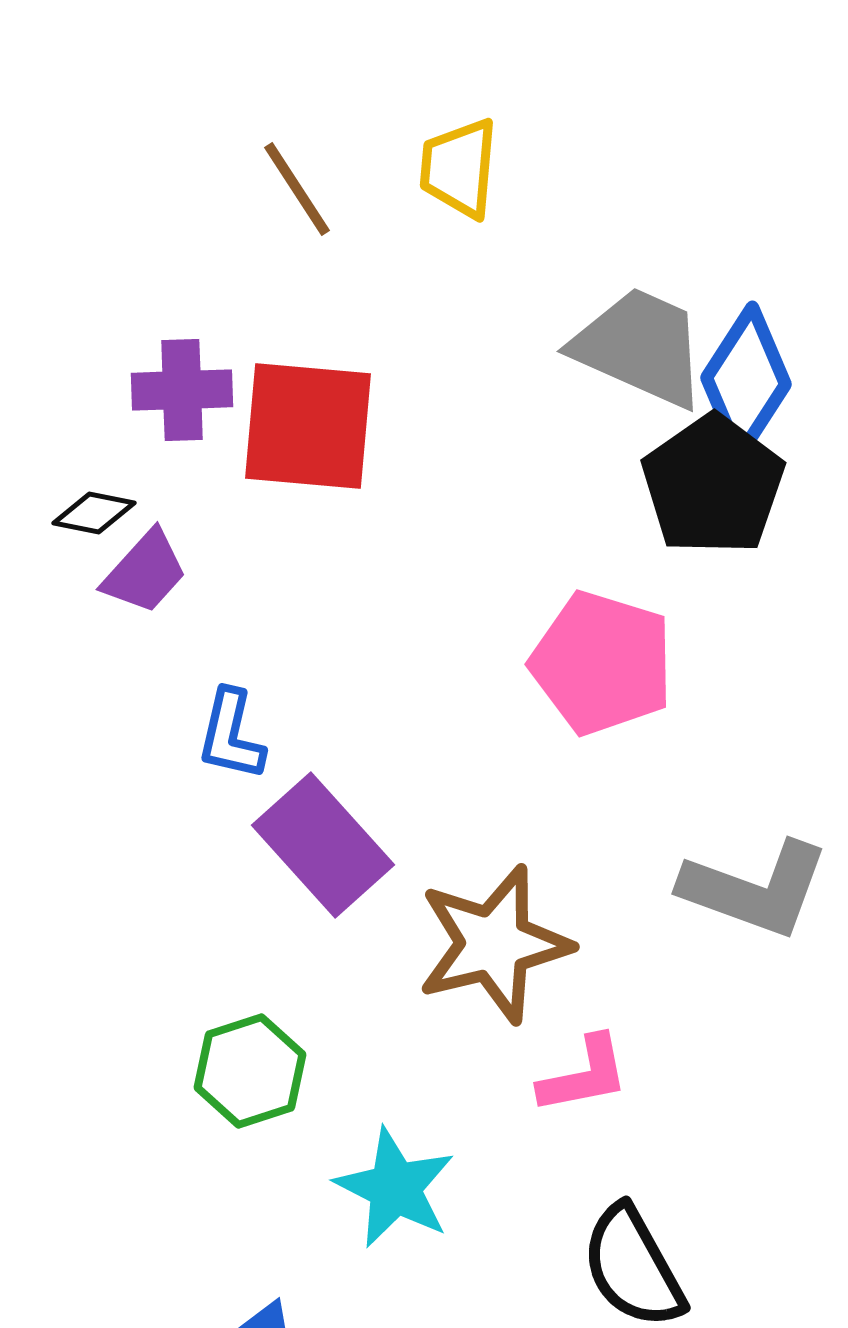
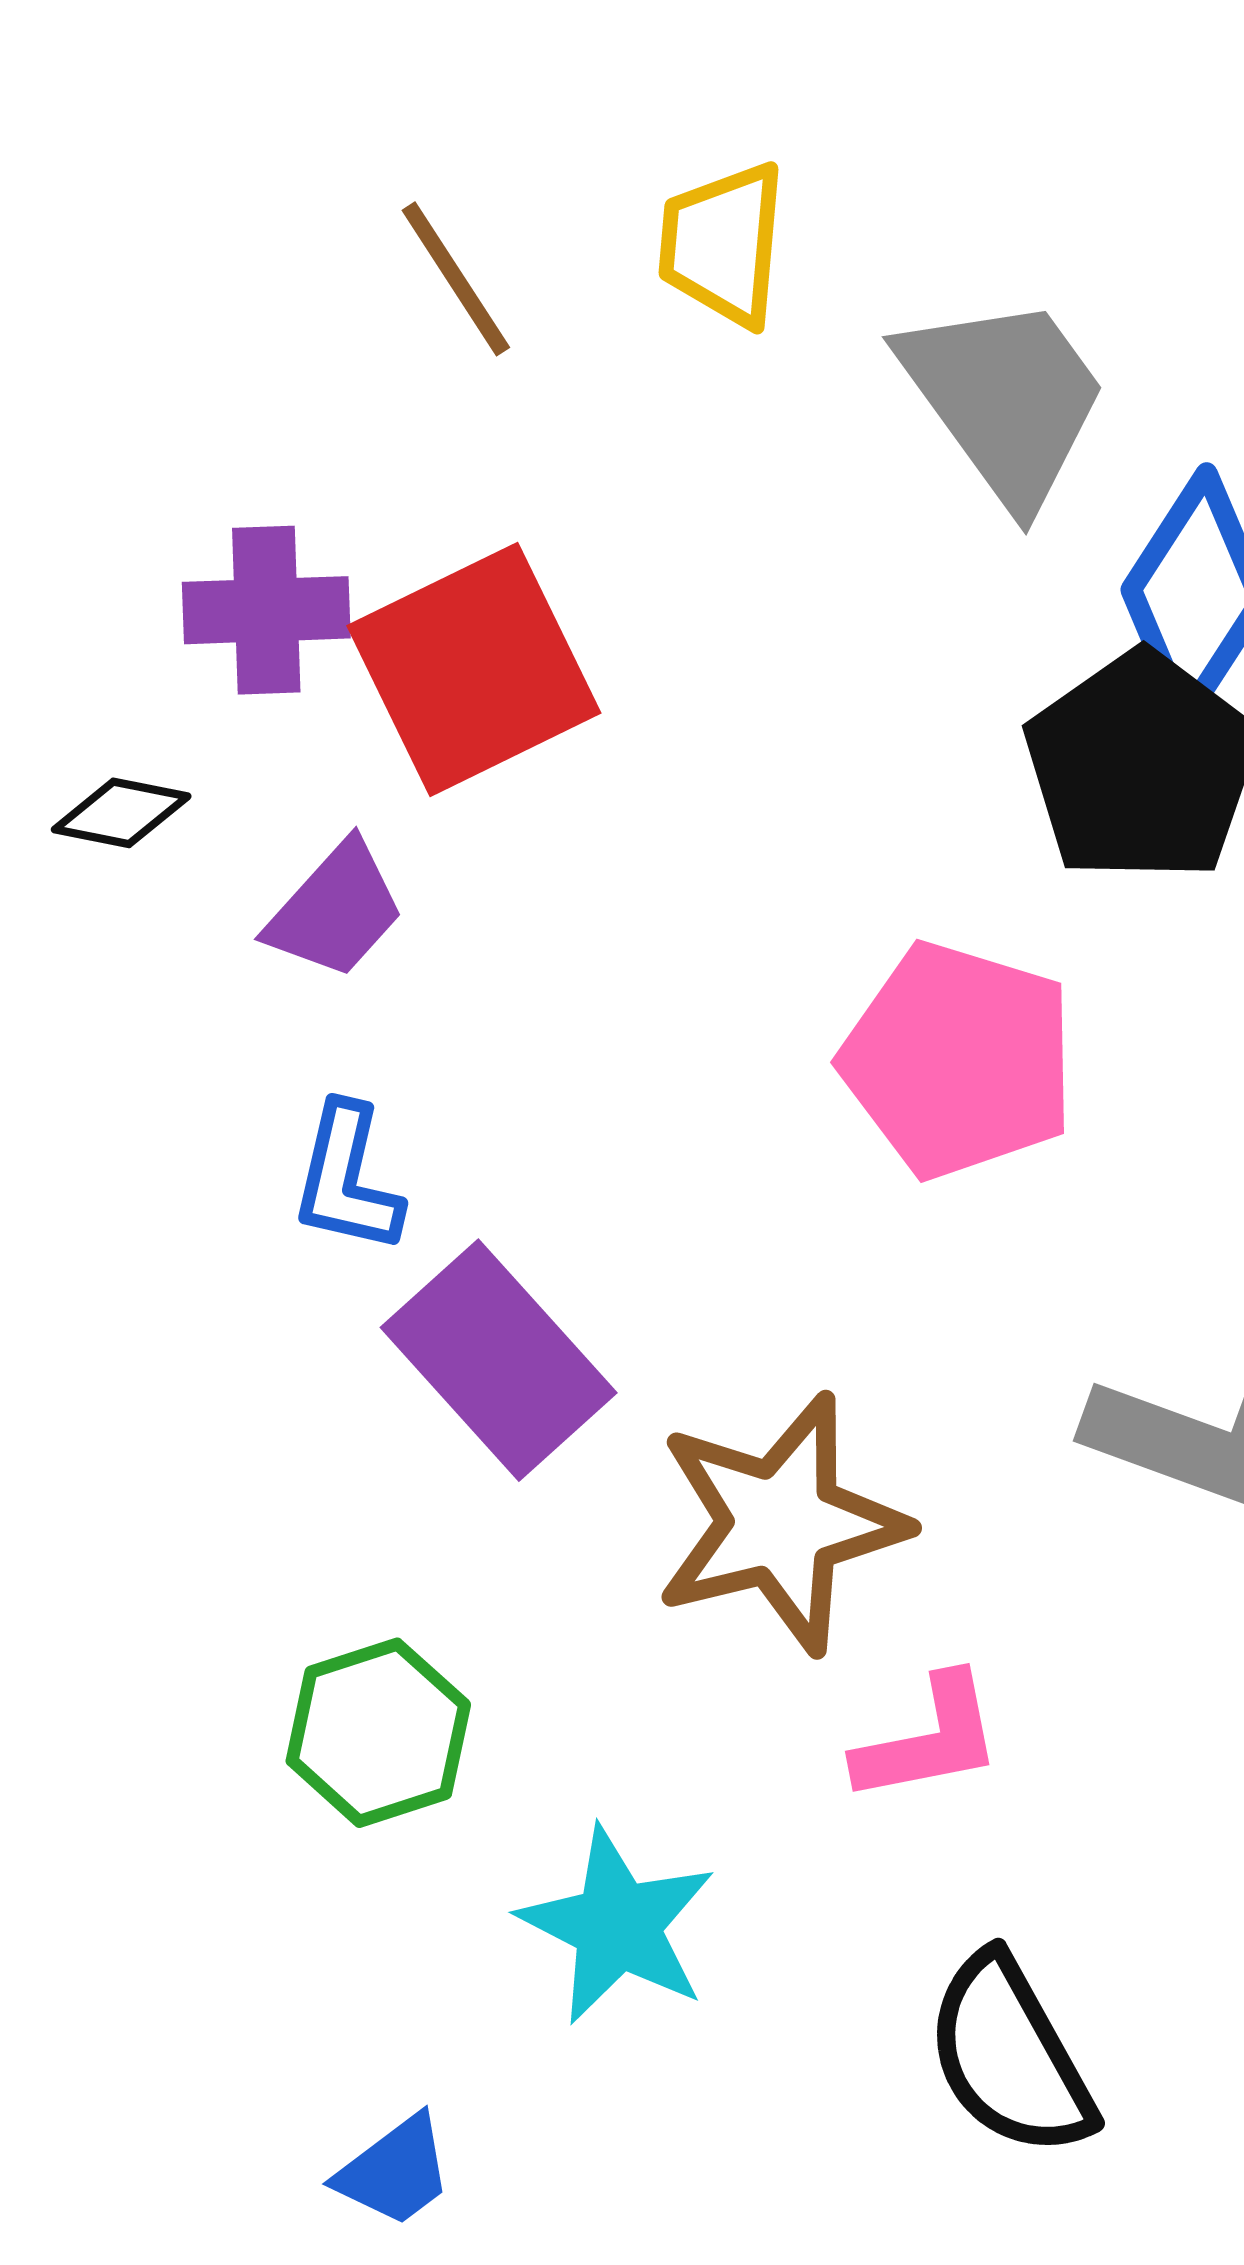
gray trapezoid: (640, 347) -> (1005, 399), moved, turned 30
red square: (308, 426) -> (474, 669), turned -31
purple trapezoid: (145, 572) -> (335, 910), moved

